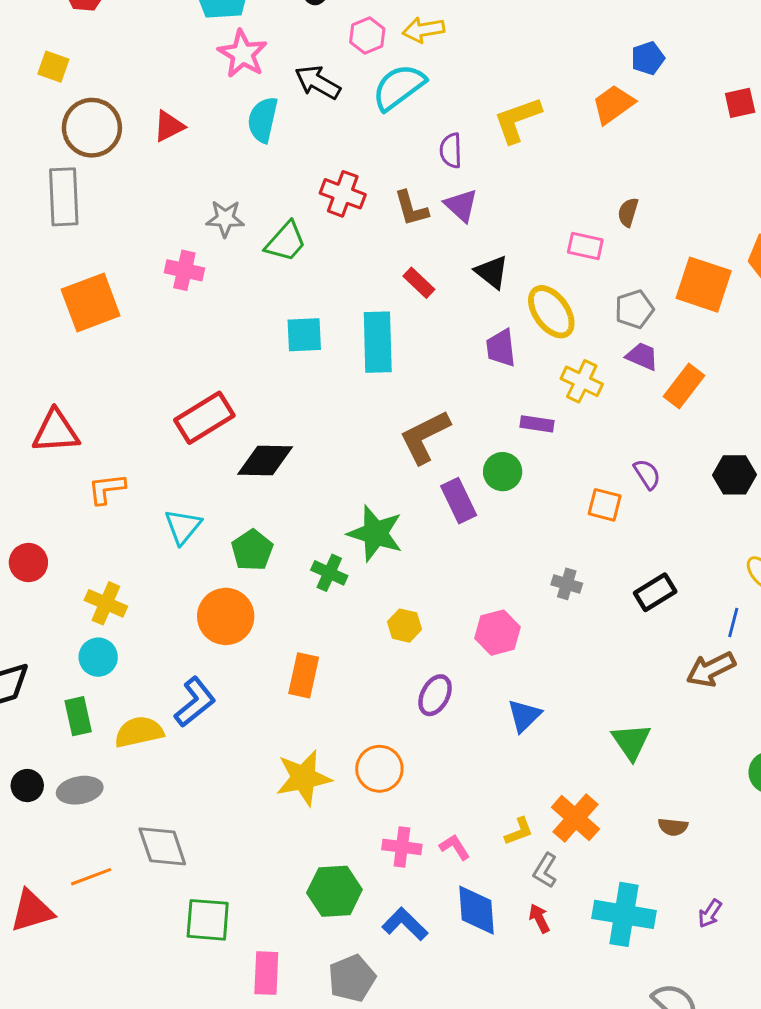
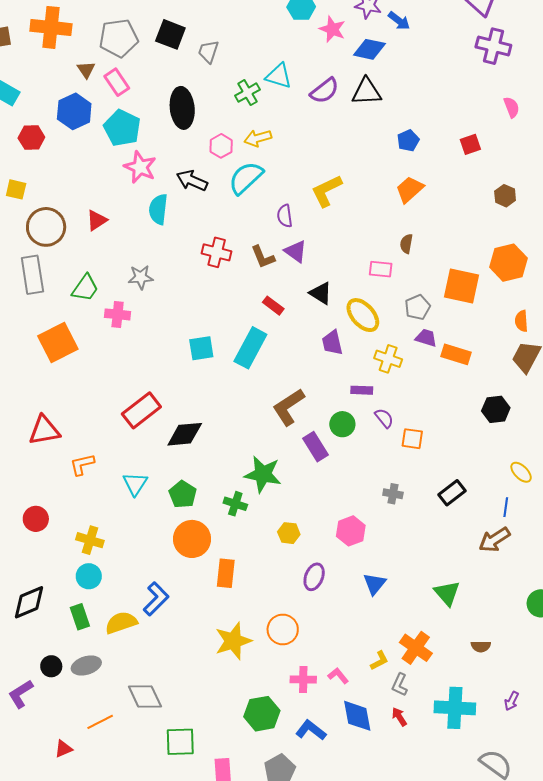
red square: (740, 103) -> (470, 144), moved
orange trapezoid: (613, 104) -> (410, 190), moved
green trapezoid: (286, 242) -> (85, 288), moved
cyan rectangle: (378, 342) -> (250, 348), turned 36
orange rectangle: (684, 386) -> (456, 354), turned 76
purple semicircle: (647, 474) -> (384, 418), moved
orange circle: (226, 616) -> (192, 539), moved
red triangle: (32, 911) -> (63, 749), size x0.6

